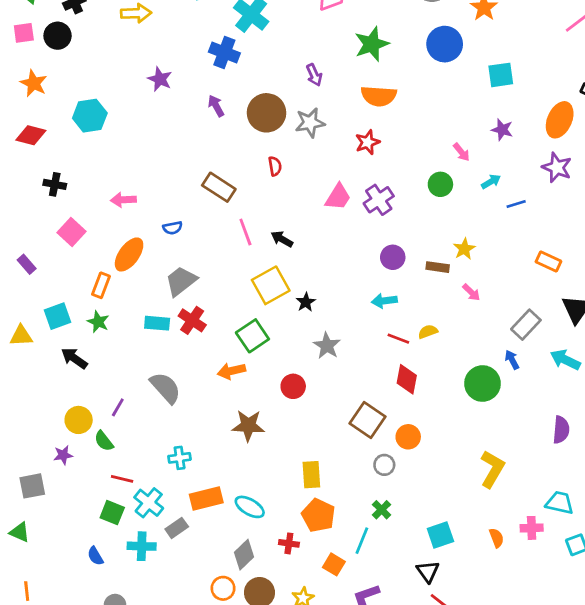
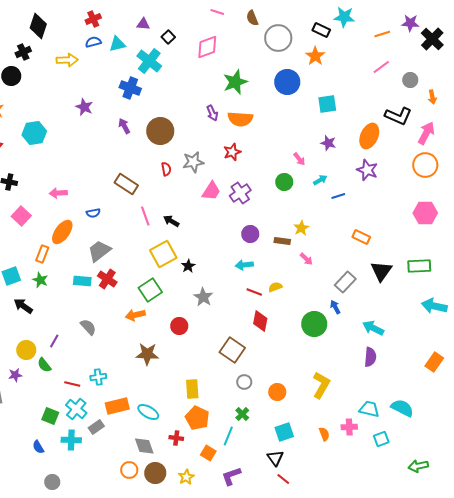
purple arrow: (314, 75) -> (212, 113), moved
gray star: (310, 123) -> (193, 162), moved
cyan arrow: (565, 360) -> (373, 328), moved
gray semicircle: (166, 388) -> (88, 327), size x0.7
orange circle: (408, 437) -> (277, 392), moved
red line: (122, 479) -> (72, 384), moved
gray diamond: (244, 555) -> (144, 446), turned -65

